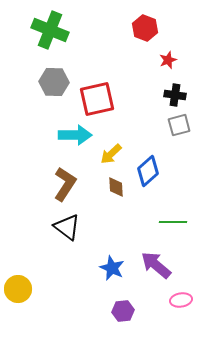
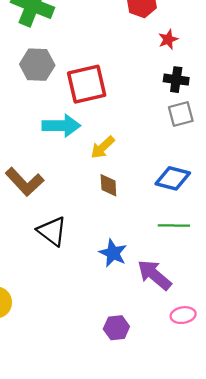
blue diamond: (148, 171) -> (173, 178), moved, turned 56
brown L-shape: (65, 184) -> (25, 182), moved, turned 104
blue star: (112, 268) -> (113, 253), moved

